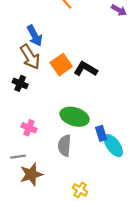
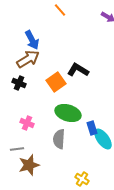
brown arrow: (30, 57) -> (28, 59), turned -90
orange square: (61, 65) -> (56, 82), moved
yellow cross: (80, 190) -> (82, 179), moved

